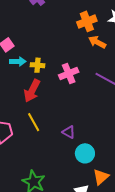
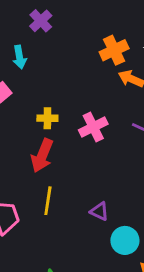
cyan arrow: (18, 61) -> (20, 57), moved, turned 84
yellow line: (34, 122) -> (48, 201), turned 42

